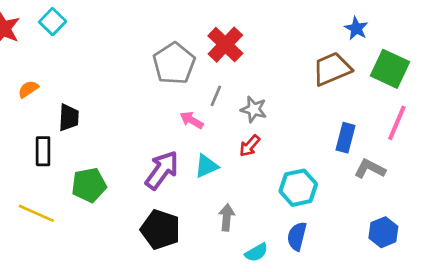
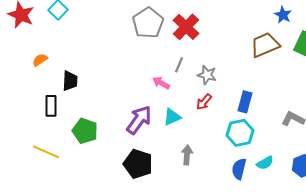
gray pentagon: (174, 63) -> (148, 23), moved
blue rectangle: (345, 138) -> (245, 102), moved
green pentagon: (89, 185) -> (85, 131), turned 30
cyan semicircle: (256, 252) -> (265, 163), moved

